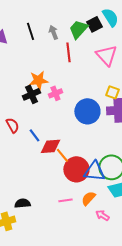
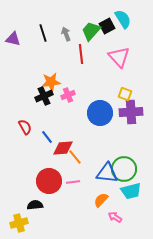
red circle: (76, 169) -> (49, 181), moved
pink line: (65, 200) -> (73, 182), moved

